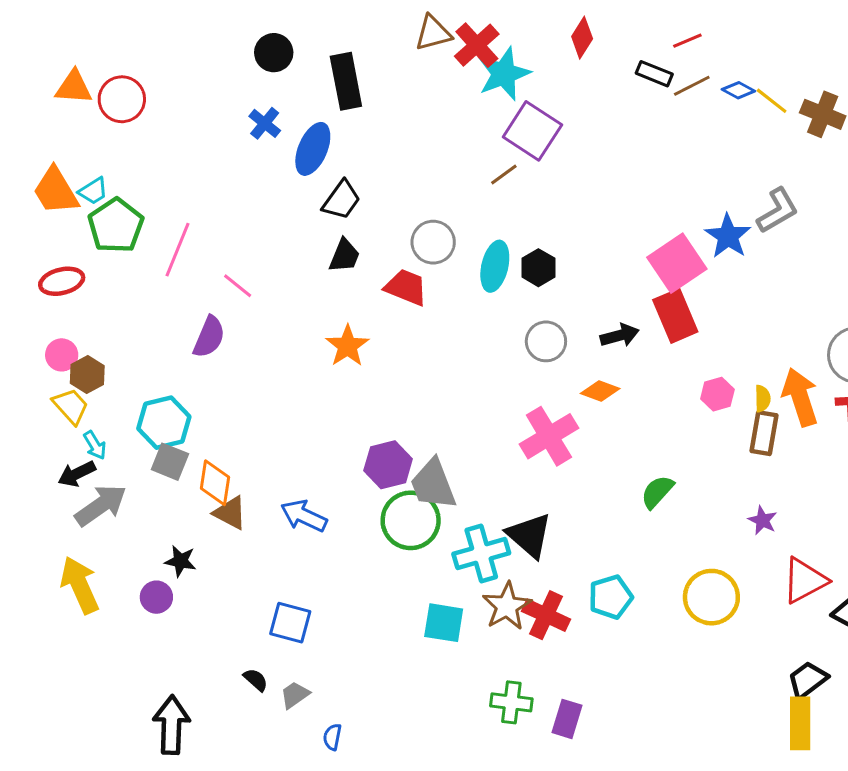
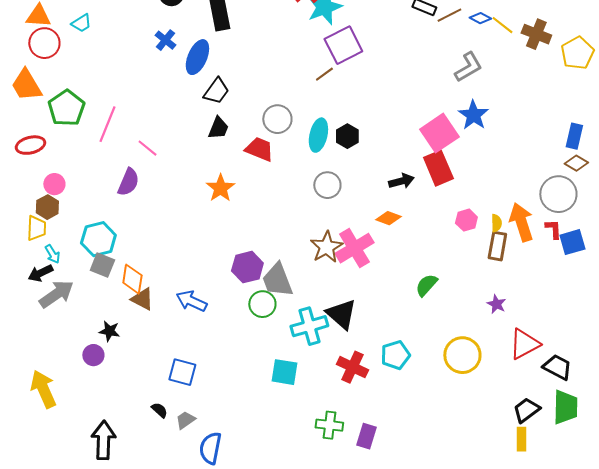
red circle: (122, 99) -> (44, 43), moved
purple square: (532, 131) -> (343, 45), turned 30
cyan trapezoid: (93, 191) -> (81, 23), moved
gray L-shape: (778, 211) -> (468, 67), moved
gray circle: (546, 341) -> (327, 185), moved
pink circle: (62, 355) -> (54, 184), moved
yellow trapezoid: (71, 406) -> (36, 228), turned 44
green circle: (411, 520) -> (262, 304), size x0.7
yellow arrow: (80, 585) -> (43, 389), moved
brown star: (507, 606) -> (326, 247), moved
yellow rectangle: (800, 723) -> (521, 439), size x0.7
blue semicircle: (332, 737) -> (210, 448), size x1.8

